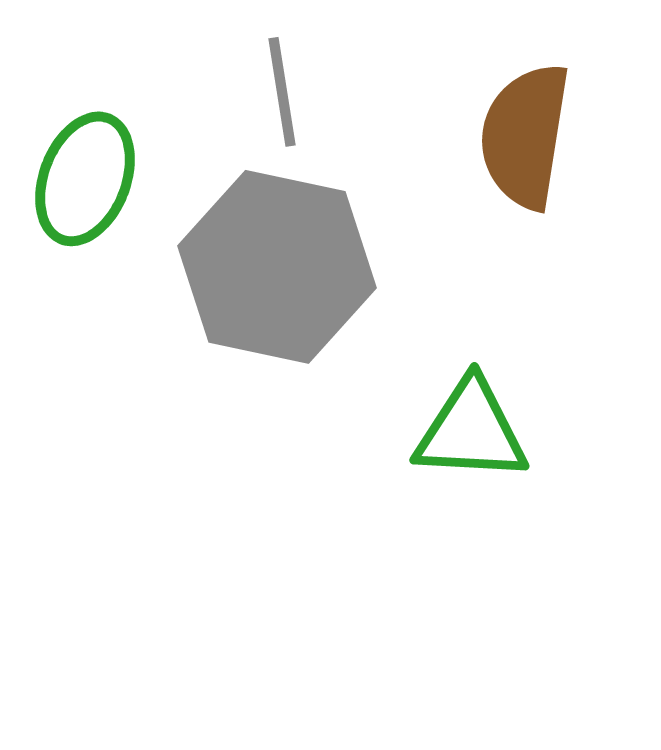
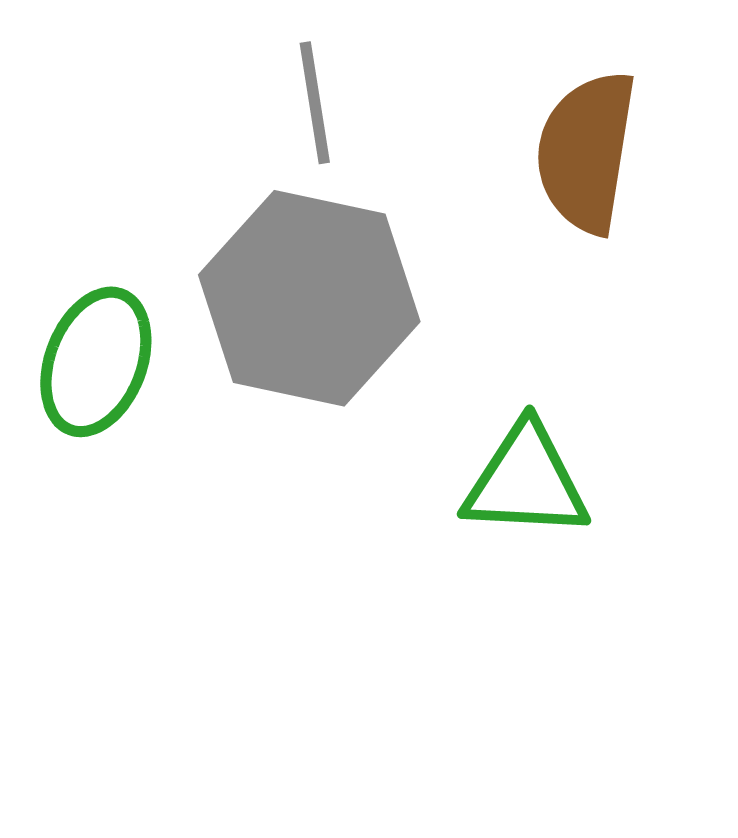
green ellipse: (85, 179) -> (96, 362), moved

